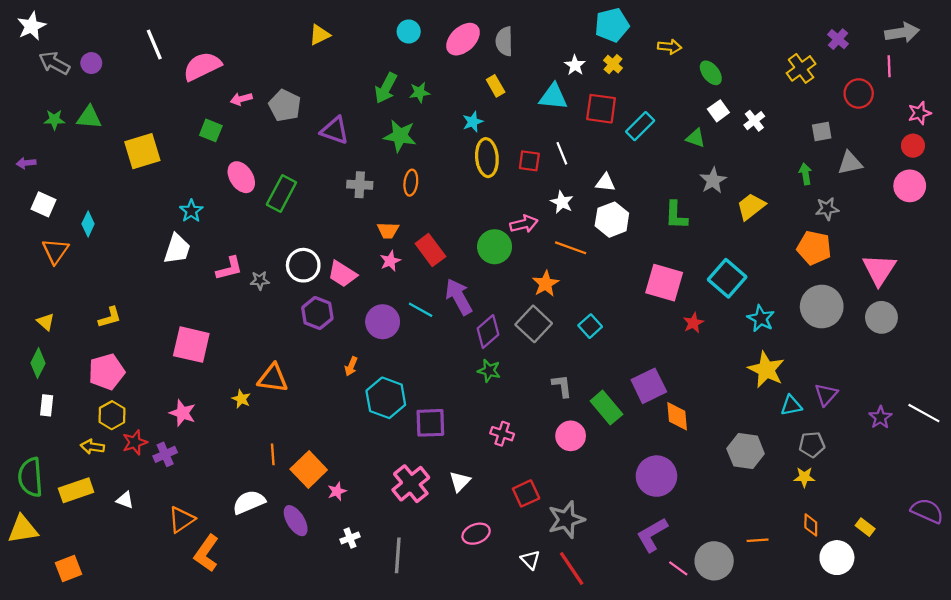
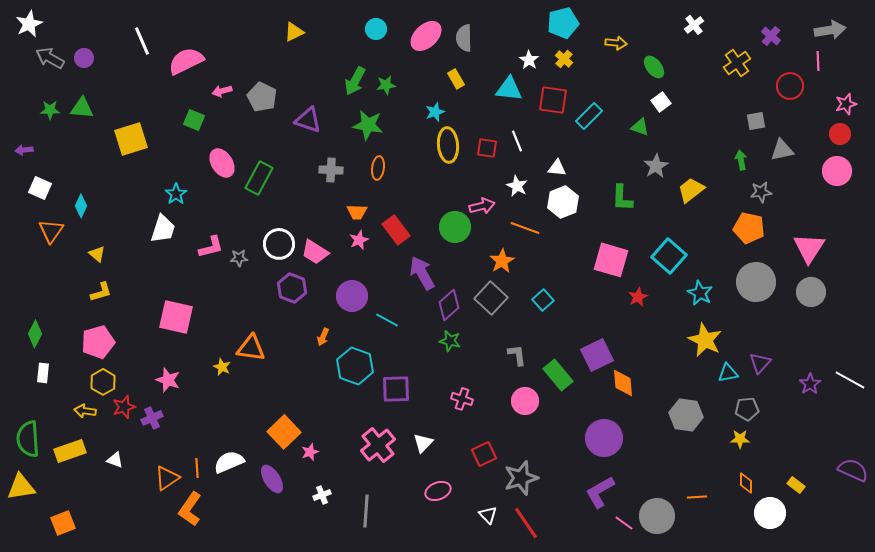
white cross: (754, 121) -> (694, 25), moved
cyan line: (421, 310) -> (387, 320), moved
yellow triangle: (46, 322) -> (97, 254), moved
orange line: (273, 454) -> (197, 468), moved

